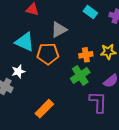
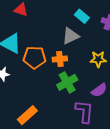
gray triangle: (59, 30) -> (71, 36), moved
orange cross: (86, 55) -> (60, 59), moved

